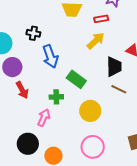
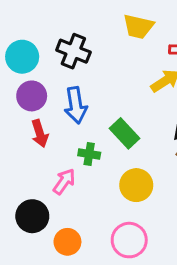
black cross: (33, 33) -> (73, 51), size x1.5
blue arrow: (50, 56) -> (76, 105), moved

